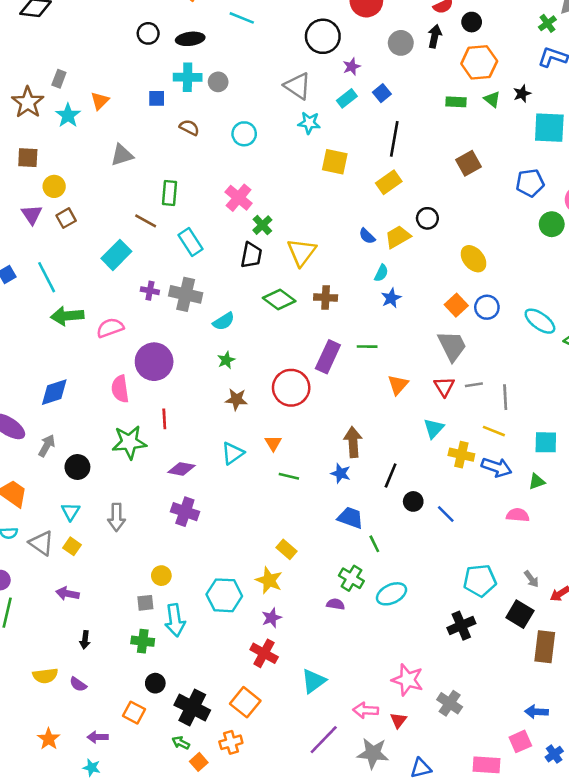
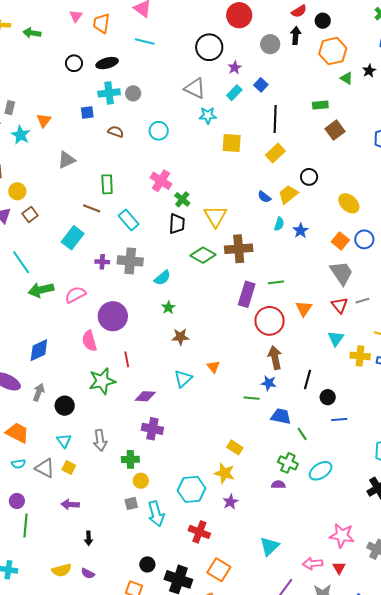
green rectangle: (456, 102) -> (320, 105), moved
brown cross: (326, 297) -> (239, 249), size x1.5
blue star: (391, 298) -> (301, 231), moved
red circle: (291, 388) -> (270, 321), moved
green line: (289, 476) -> (252, 398), moved
blue line: (446, 514) -> (339, 419), moved, turned -42
green cross: (143, 641) -> (130, 459), moved
red cross: (264, 653) -> (199, 532), moved

